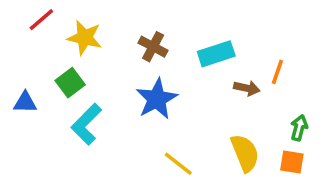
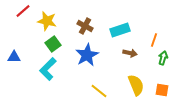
green square: (70, 83) -> (53, 44), moved
brown arrow: (247, 88) -> (130, 53), moved
green arrow: (299, 128) -> (163, 58), moved

